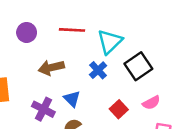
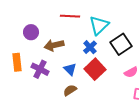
purple circle: (27, 32) -> (31, 32), moved
purple cross: (43, 109) -> (40, 69), moved
red square: (119, 109) -> (95, 69), moved, size x1.5

